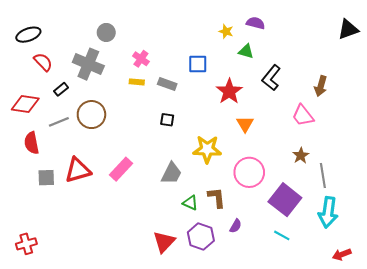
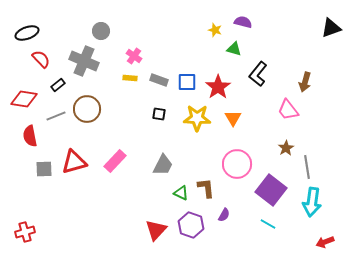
blue square: (198, 64) -> (187, 82), moved
yellow star: (207, 149) -> (197, 118), moved

